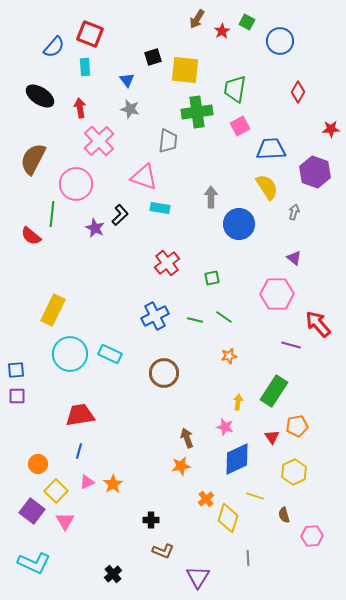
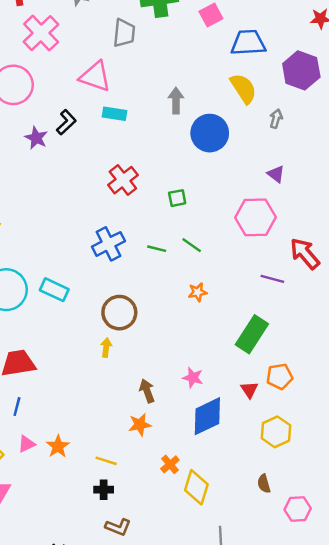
yellow arrow: (238, 402) -> (106, 348), moved
yellow line: (255, 496) -> (106, 461), moved

